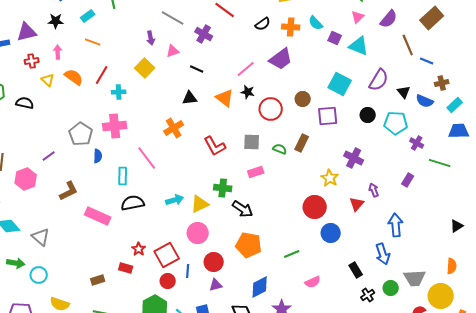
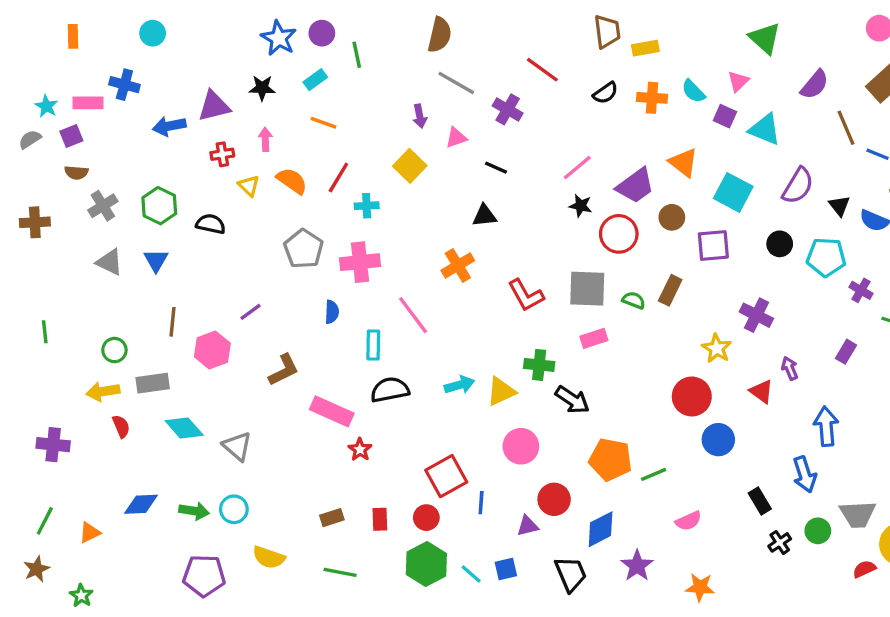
pink triangle: (358, 17) -> (738, 81), moved
purple trapezoid: (281, 59) -> (635, 186), moved
orange triangle: (225, 98) -> (683, 163), moved
gray pentagon: (81, 134) -> (304, 249), moved
gray square: (252, 142) -> (587, 289), size x1.4
red triangle: (357, 204) -> (761, 391), turned -35
pink circle: (198, 233) -> (521, 446), moved
orange pentagon: (249, 245) -> (610, 460), moved
red star: (139, 249) -> (360, 450), moved
red circle: (214, 262) -> (554, 499), moved
green arrow: (16, 263) -> (194, 511), moved
red rectangle: (126, 268) -> (380, 519), moved, turned 72
red circle: (168, 281) -> (426, 518), moved

